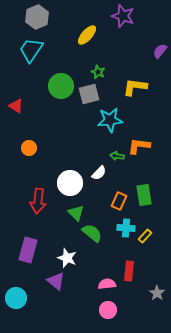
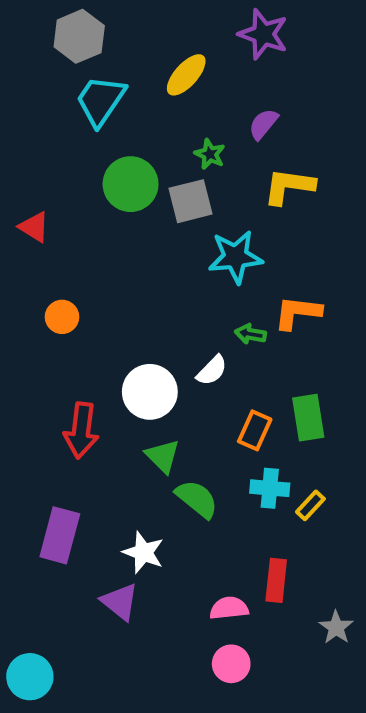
cyan trapezoid: (31, 50) -> (101, 101), moved
purple semicircle: (160, 51) -> (263, 124), moved
cyan circle: (16, 298) -> (30, 677), moved

